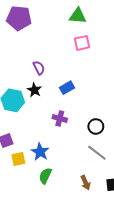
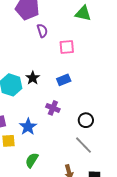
pink square: (82, 43) -> (67, 47), moved
purple semicircle: (39, 68) -> (42, 31), moved
blue star: (40, 152) -> (28, 127), moved

